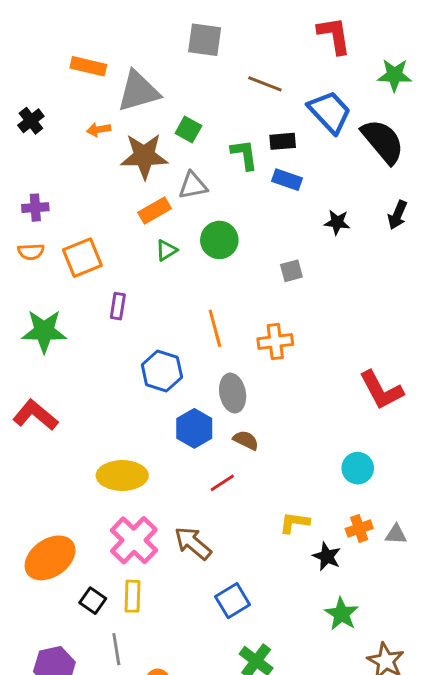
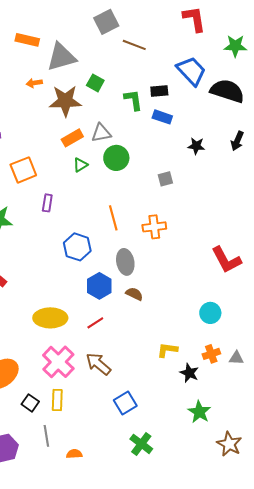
gray square: (205, 40) -> (106, 22), turned -35
brown line: (265, 84) -> (134, 45), moved
black semicircle: (383, 141) -> (227, 91), turned -32
gray triangle: (193, 185) -> (101, 133), moved
red line: (222, 483) -> (95, 323), moved

